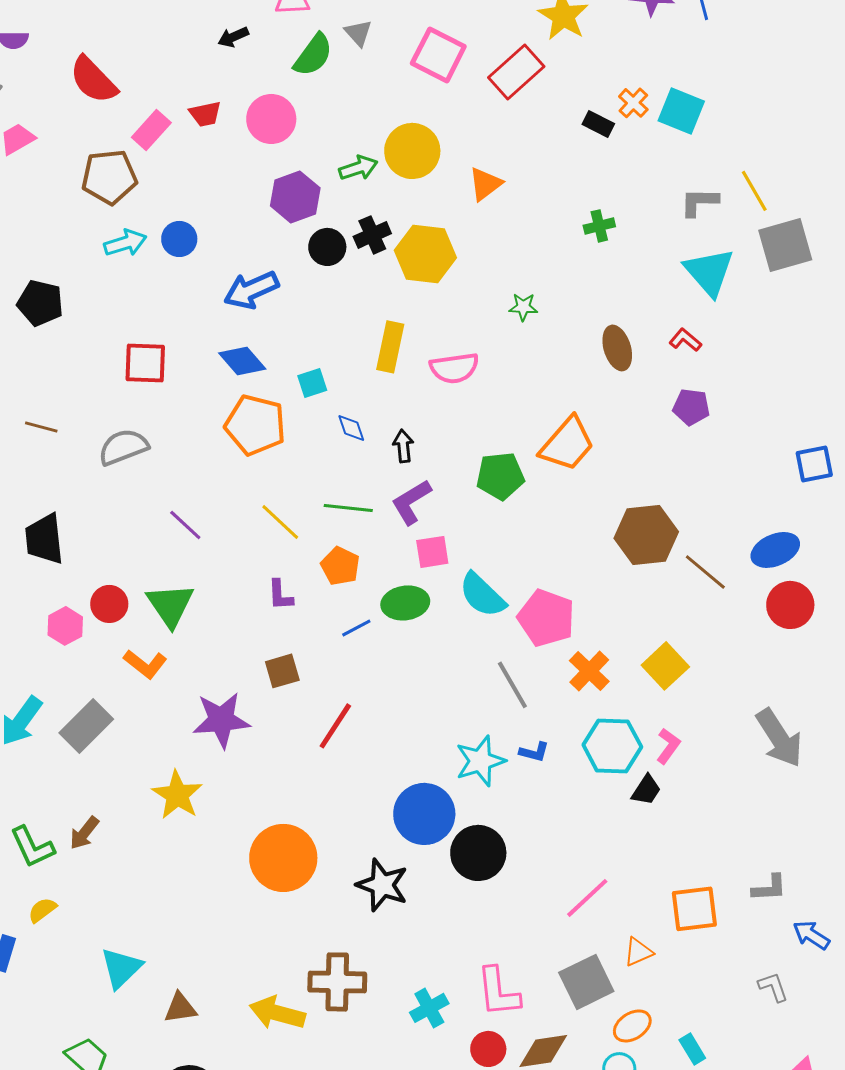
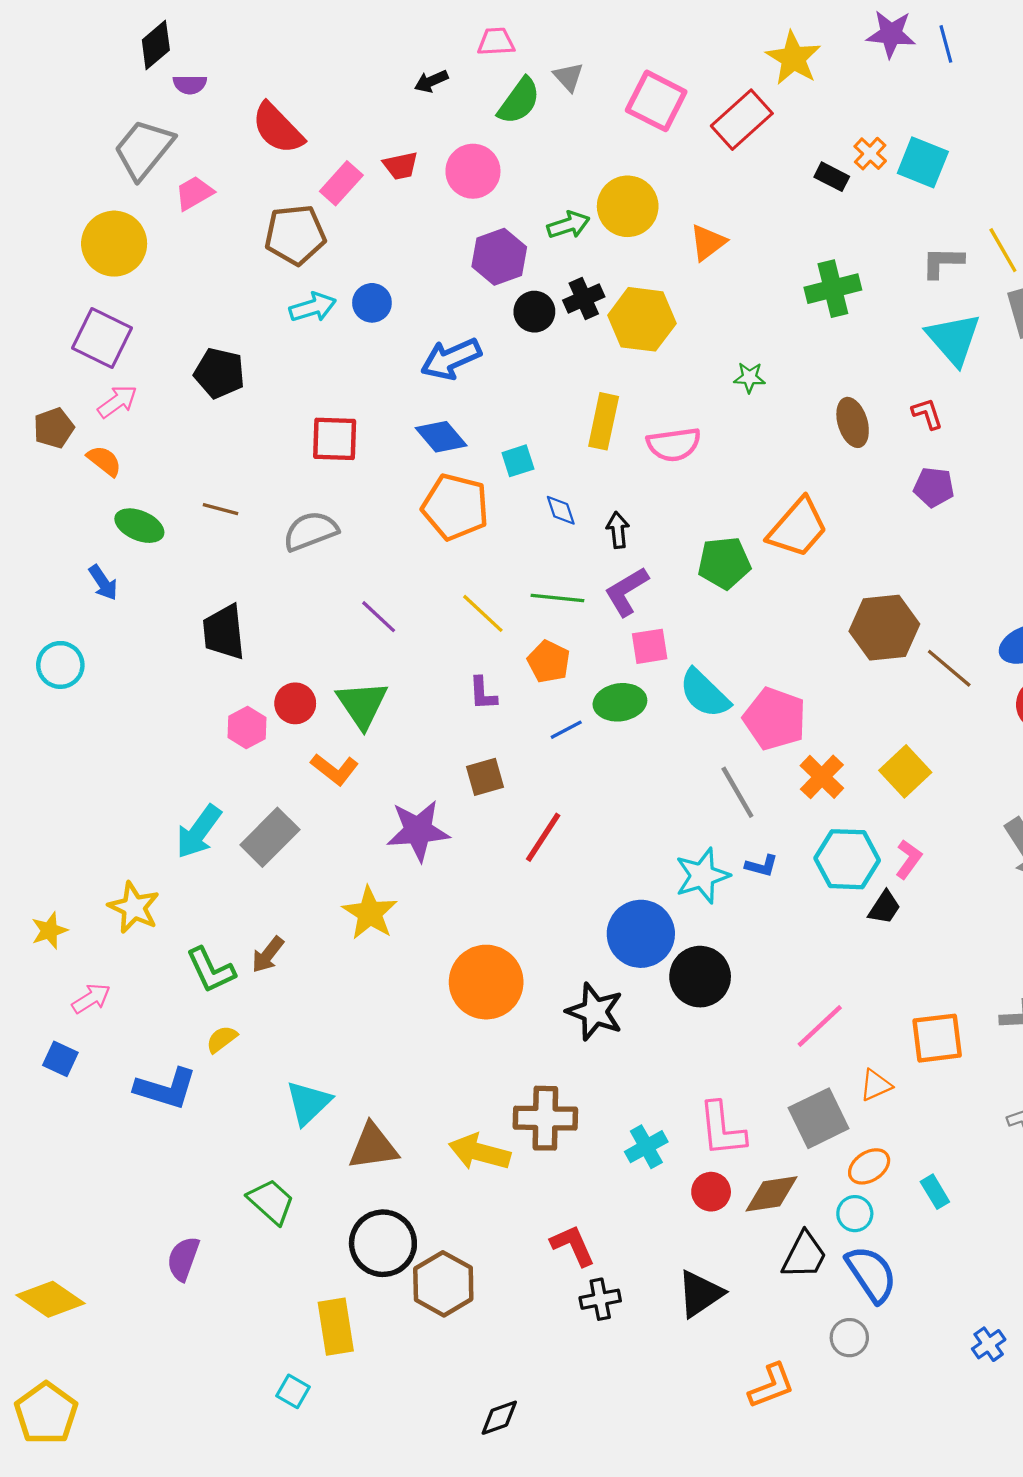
green cross: (599, 226) -> (833, 289), size x1.6
red L-shape: (685, 340) -> (927, 414), turned 32
brown triangle: (180, 1008) -> (373, 1147), size x1.4

